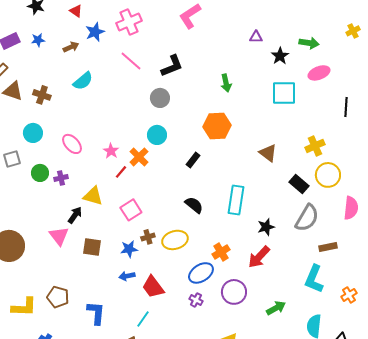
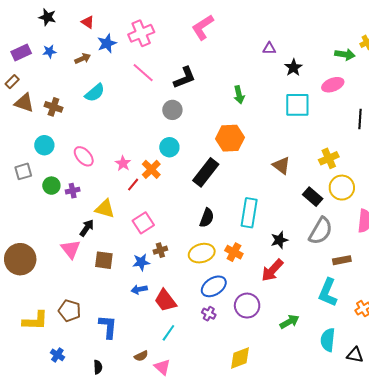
green arrow: (309, 43) -> (345, 54), moved
black rectangle: (193, 160) -> (206, 172), size x1.8
black semicircle: (194, 205) -> (207, 218), turned 72
yellow ellipse: (175, 240) -> (202, 253), moved
orange cross: (221, 252) -> (234, 252), moved, turned -30
cyan line: (143, 319) -> (168, 333), moved

